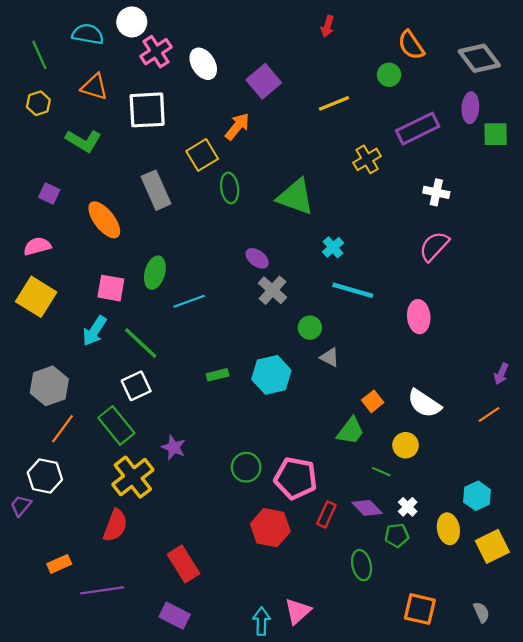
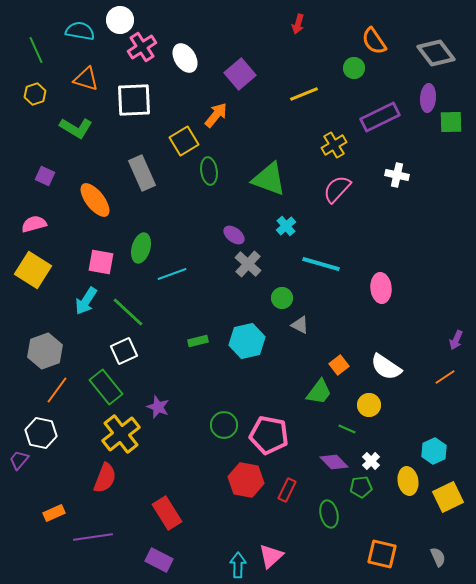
pink semicircle: (434, 246) -> (337, 189), moved
cyan cross: (333, 247) -> (286, 226), moved
red rectangle: (326, 514) -> (287, 490), moved

